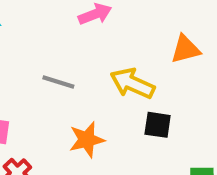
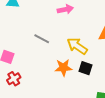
orange star: (87, 140) -> (63, 68), moved

